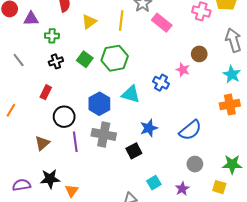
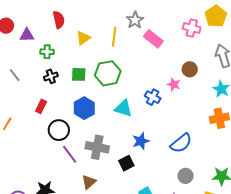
green square: (85, 59) -> (79, 74), turned -35
blue hexagon: (99, 104) -> (84, 108), moved
purple line: (75, 142) -> (70, 154), turned -30
brown triangle: (42, 143) -> (89, 182), moved

